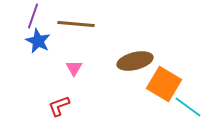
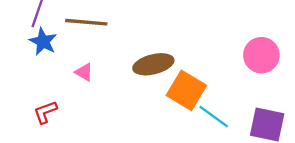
pink triangle: (74, 68) -> (84, 72), turned -30
red L-shape: (59, 106) -> (45, 112), moved

